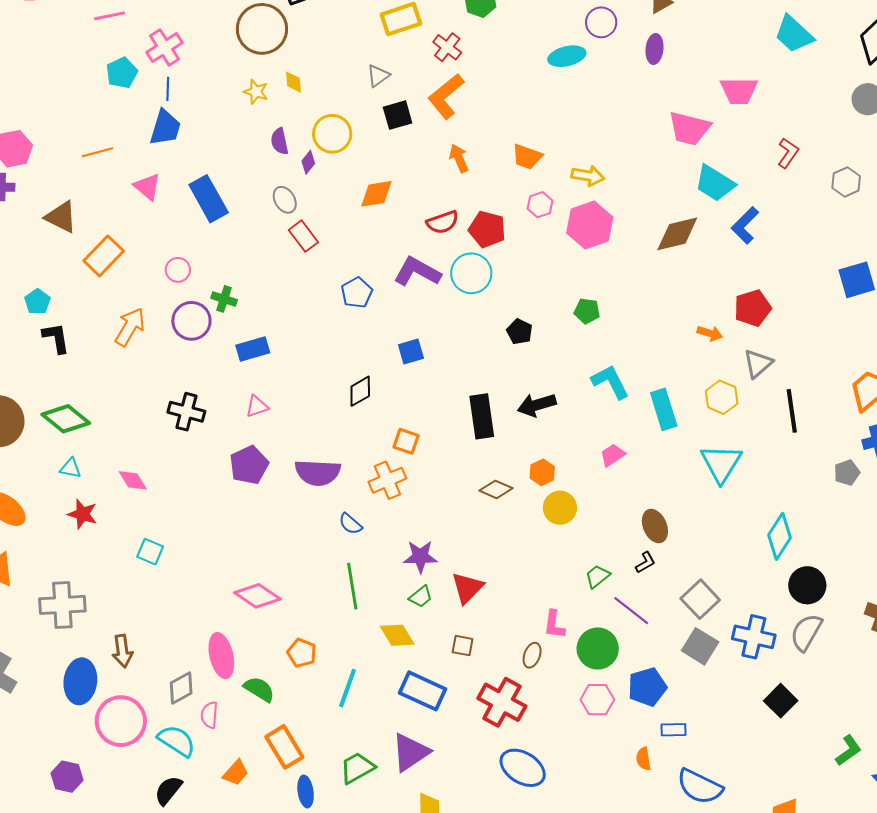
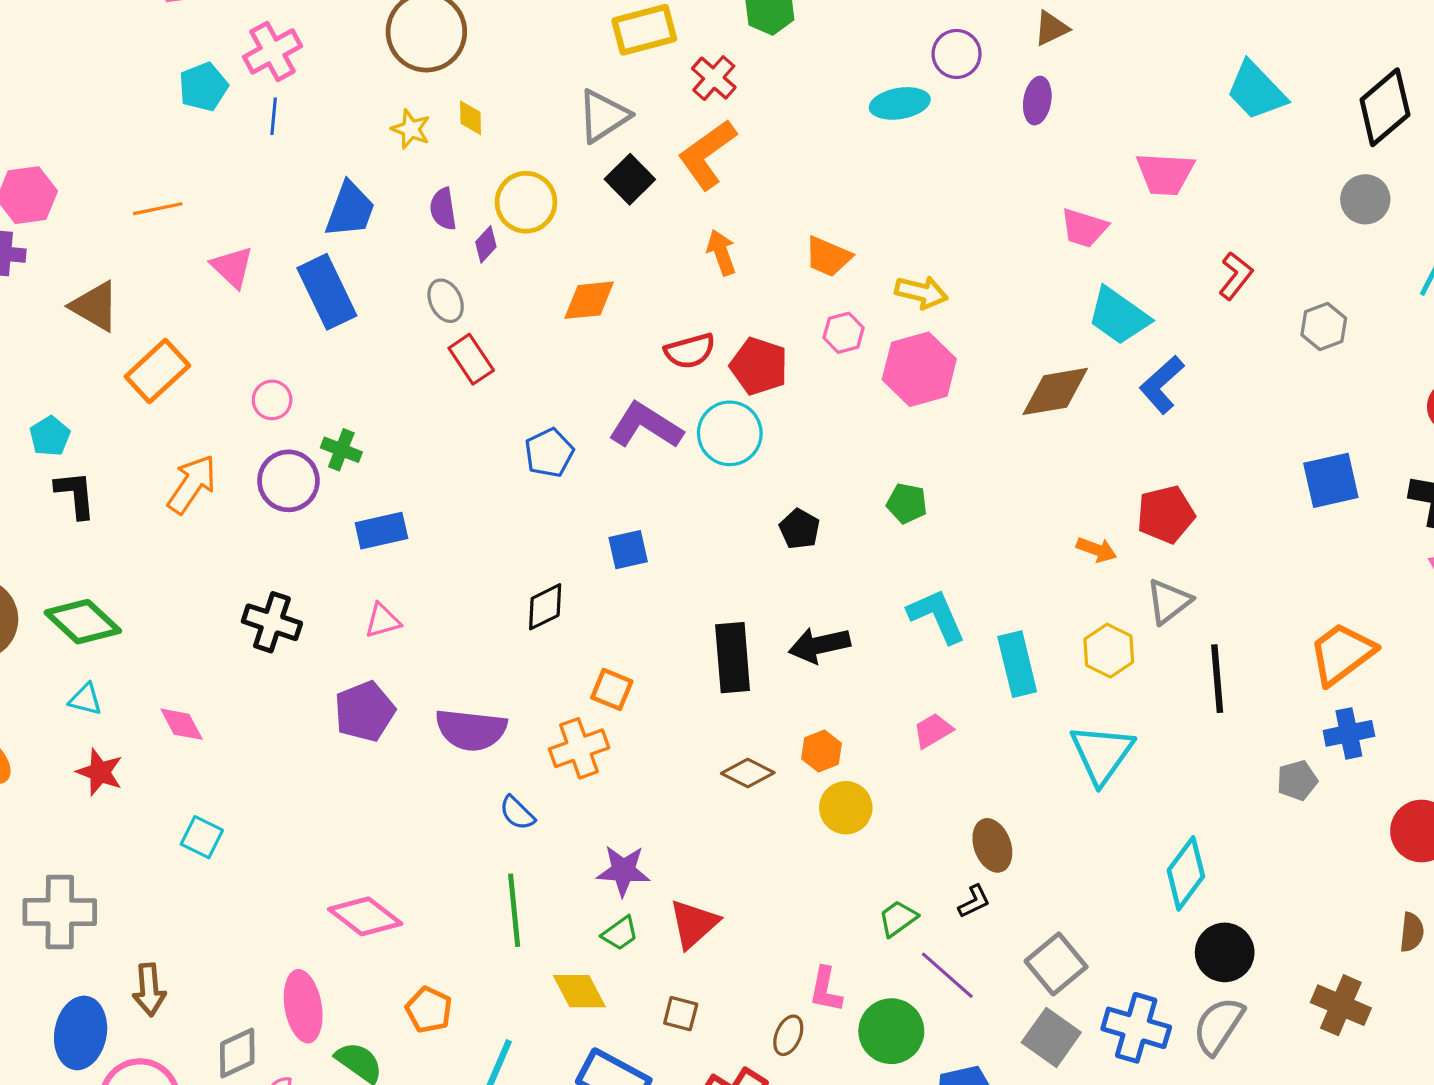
gray triangle: (378, 76) -> (603, 116), size x1.5
black square: (398, 115) -> (630, 179), turned -32
blue trapezoid: (165, 128) -> (350, 210), moved
pink trapezoid: (689, 128) -> (1084, 228), size x0.7

